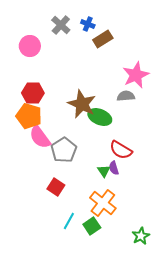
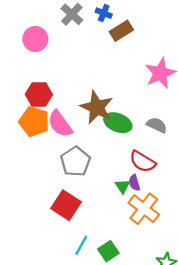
gray semicircle: (126, 96) -> (157, 125), moved, turned 30
pink semicircle: (40, 137) -> (60, 124), moved
red square: (56, 187) -> (66, 205), size x1.4
orange cross: (103, 203) -> (144, 209), moved

